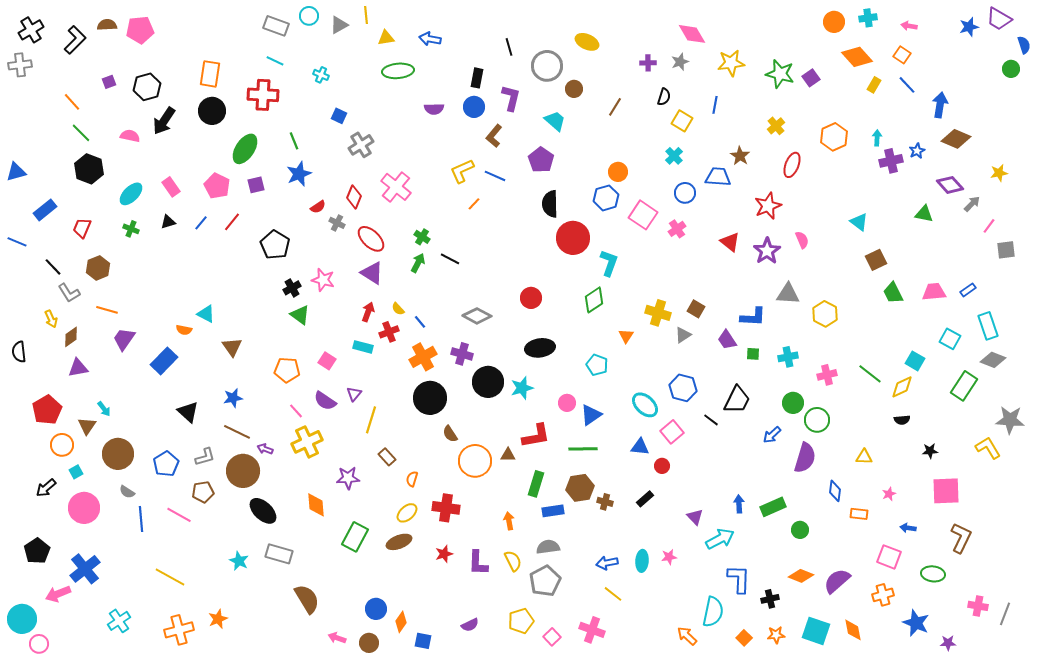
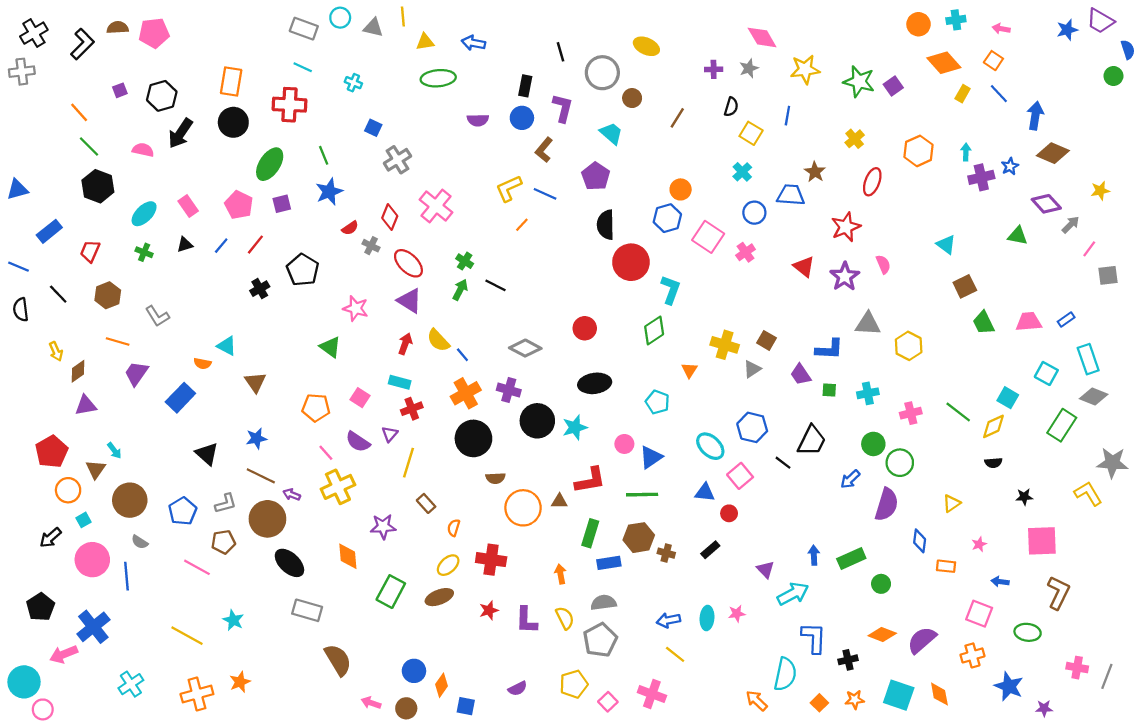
gray triangle: (339, 25) -> (373, 28), turned 42
black cross: (292, 288) -> (260, 289), moved
gray L-shape: (69, 293) -> (157, 316), moved
yellow semicircle: (398, 309) -> (438, 340), size x1.6
red cross: (389, 332) -> (412, 409), moved
black semicircle: (19, 352) -> (21, 310), moved
brown semicircle: (450, 434) -> (495, 478), turned -60
yellow triangle: (864, 457) -> (952, 503), turned -36
blue line: (141, 519) -> (126, 576), moved
cyan star: (239, 561) -> (233, 620), moved

